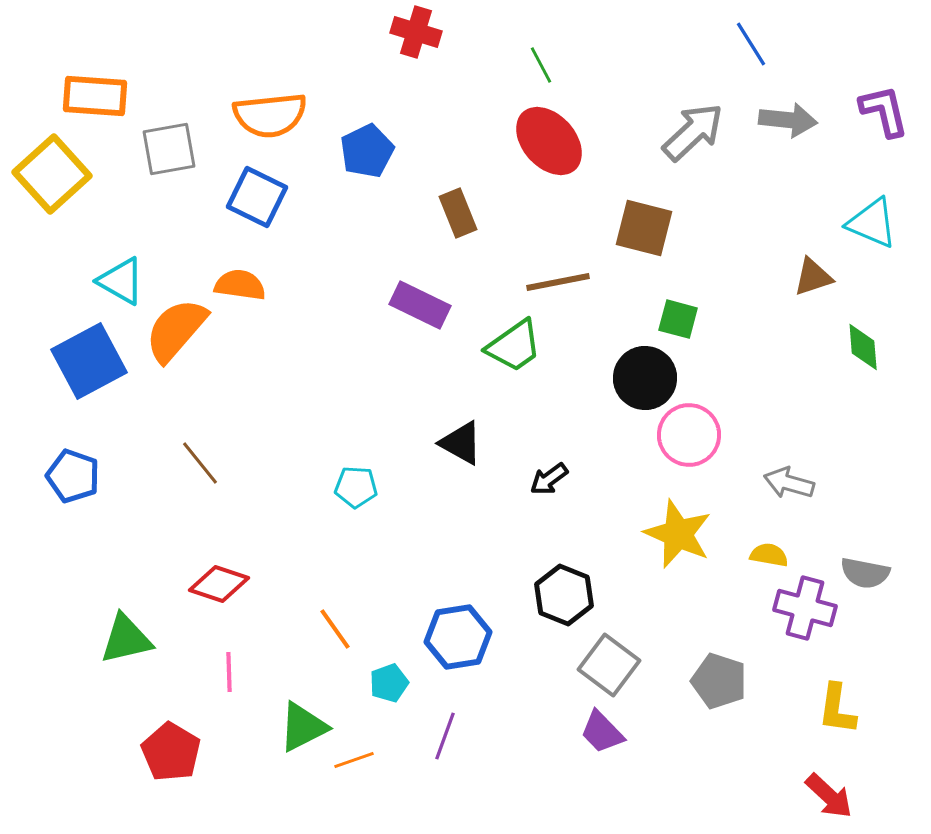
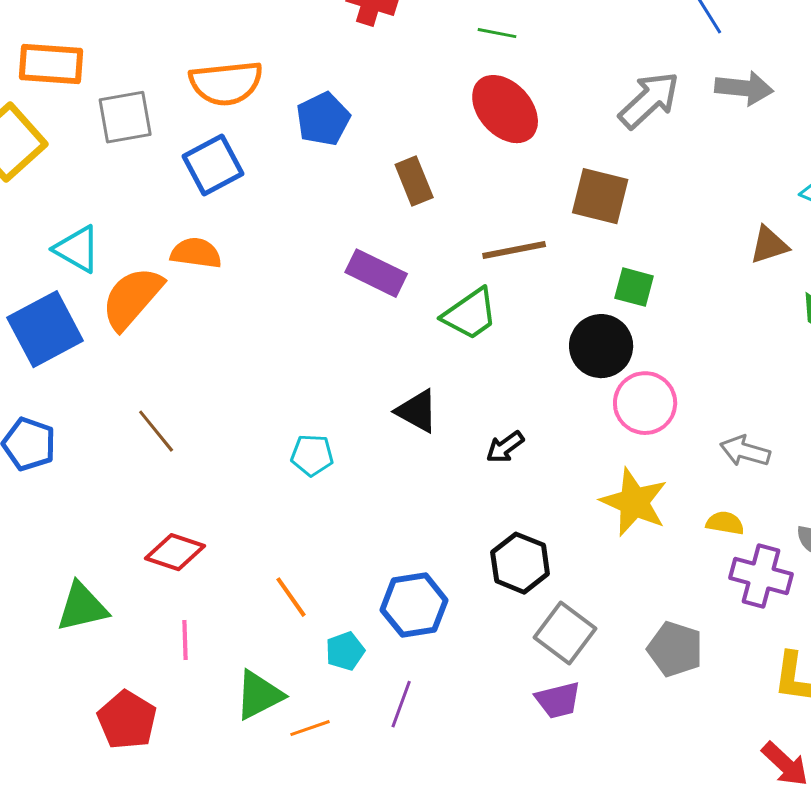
green line: (541, 65) -> (497, 33), turned -51
blue square: (257, 197) -> (213, 165), turned 36
purple trapezoid: (602, 732) -> (558, 700), turned -60

